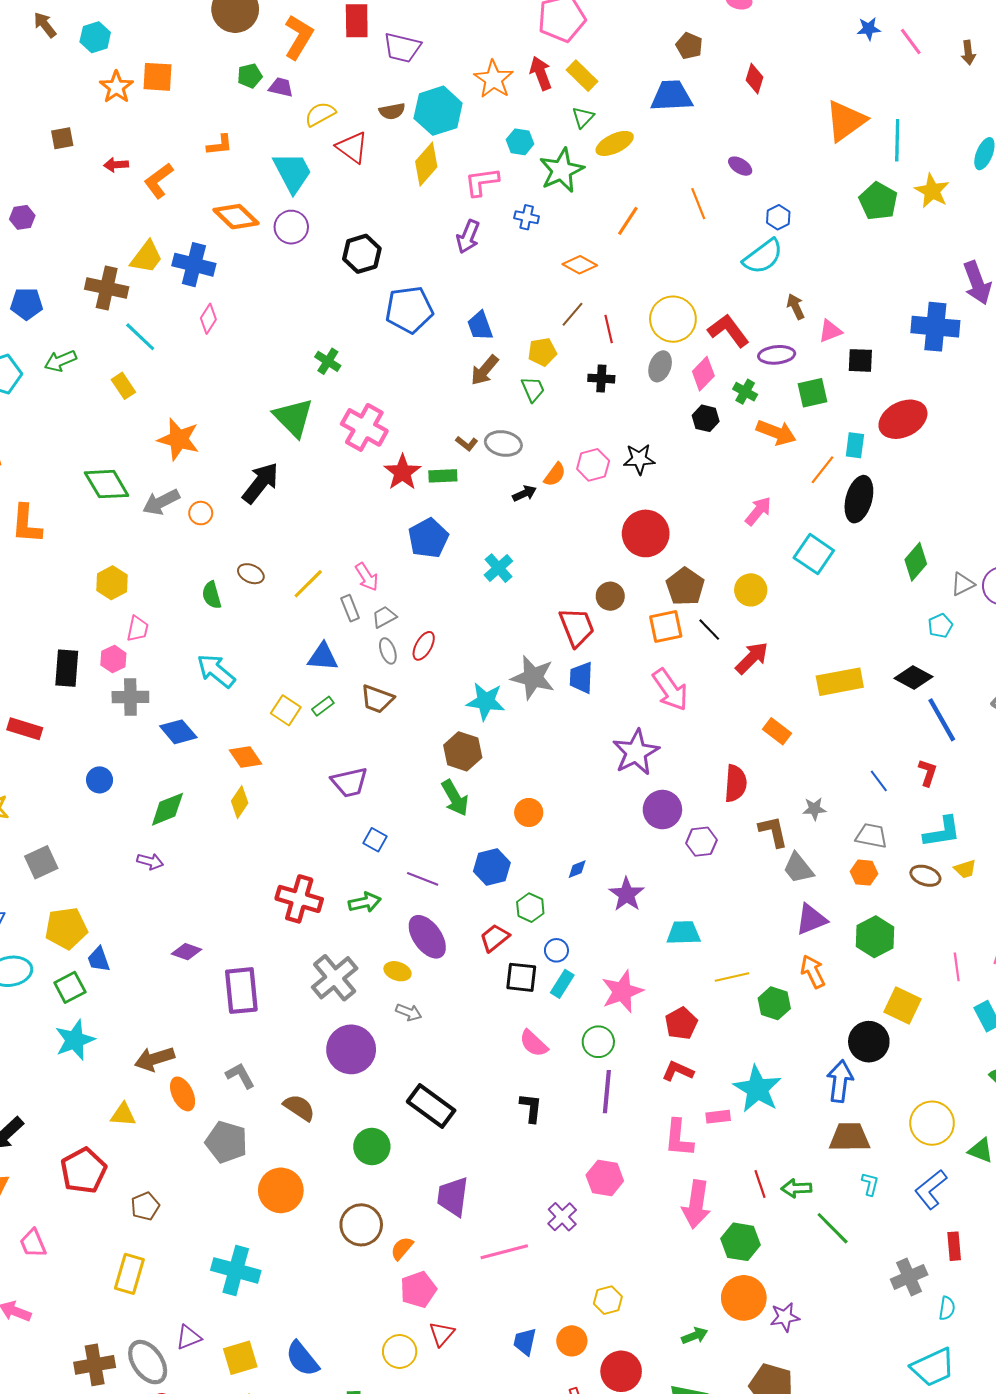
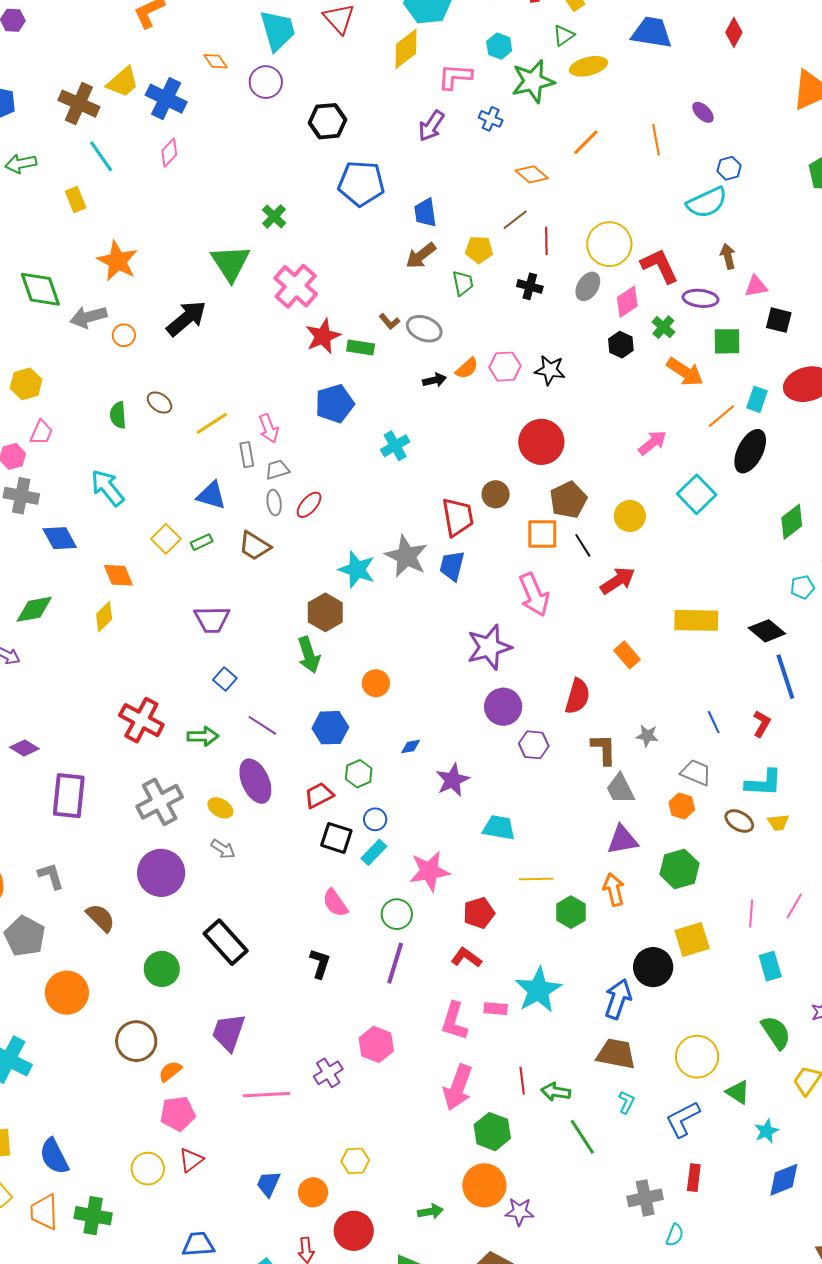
orange diamond: (236, 217) -> (215, 61), size x0.6
yellow square: (902, 1005) -> (692, 939), turned 36

